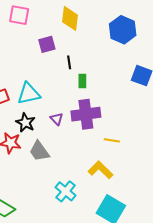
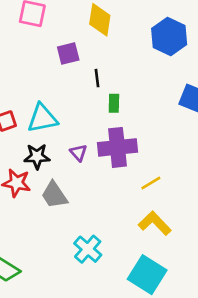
black star: (25, 123) -> (37, 156), turned -30
yellow line: (112, 140) -> (151, 183), turned -42
yellow L-shape: (100, 170) -> (155, 223), moved

